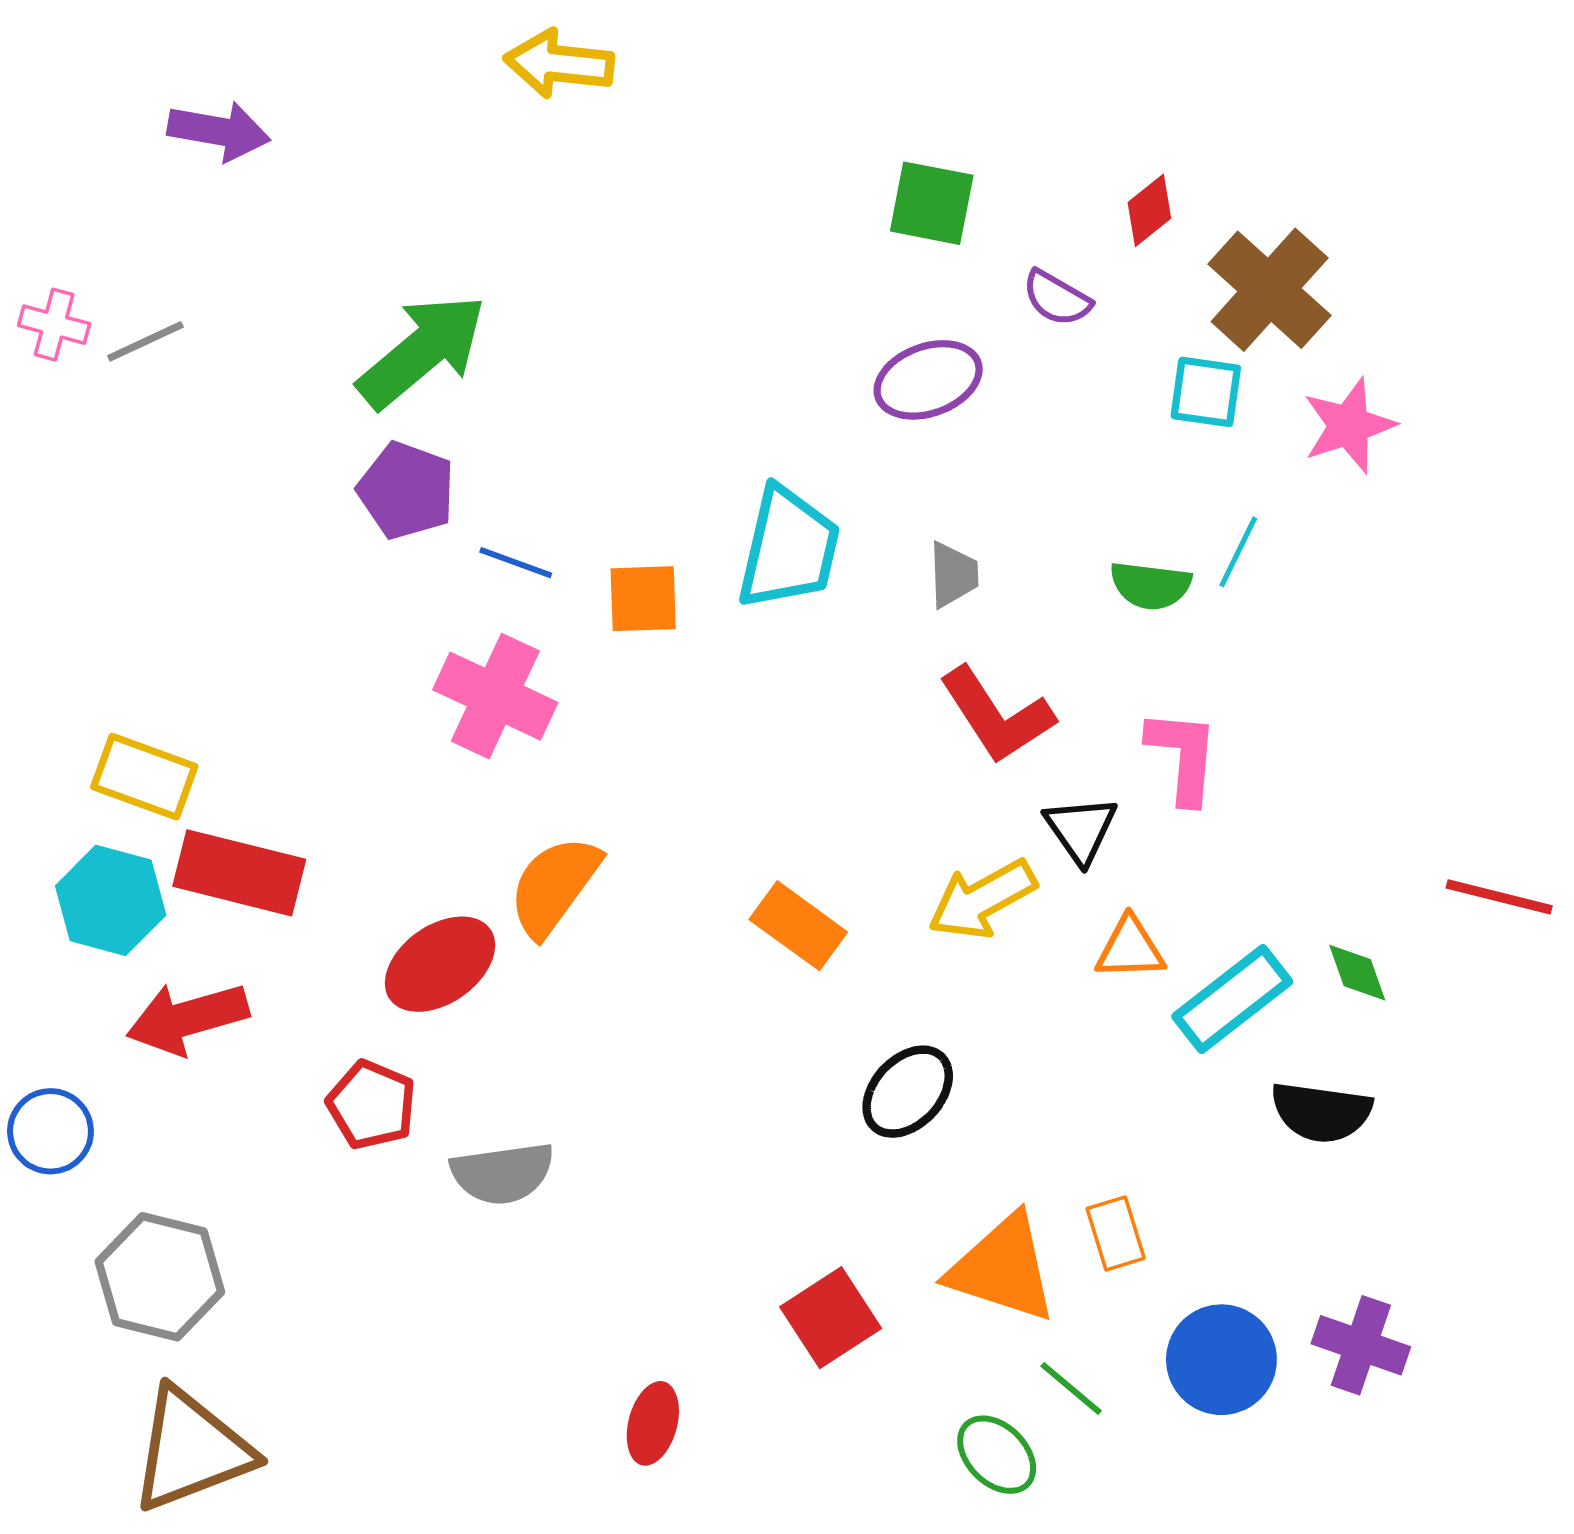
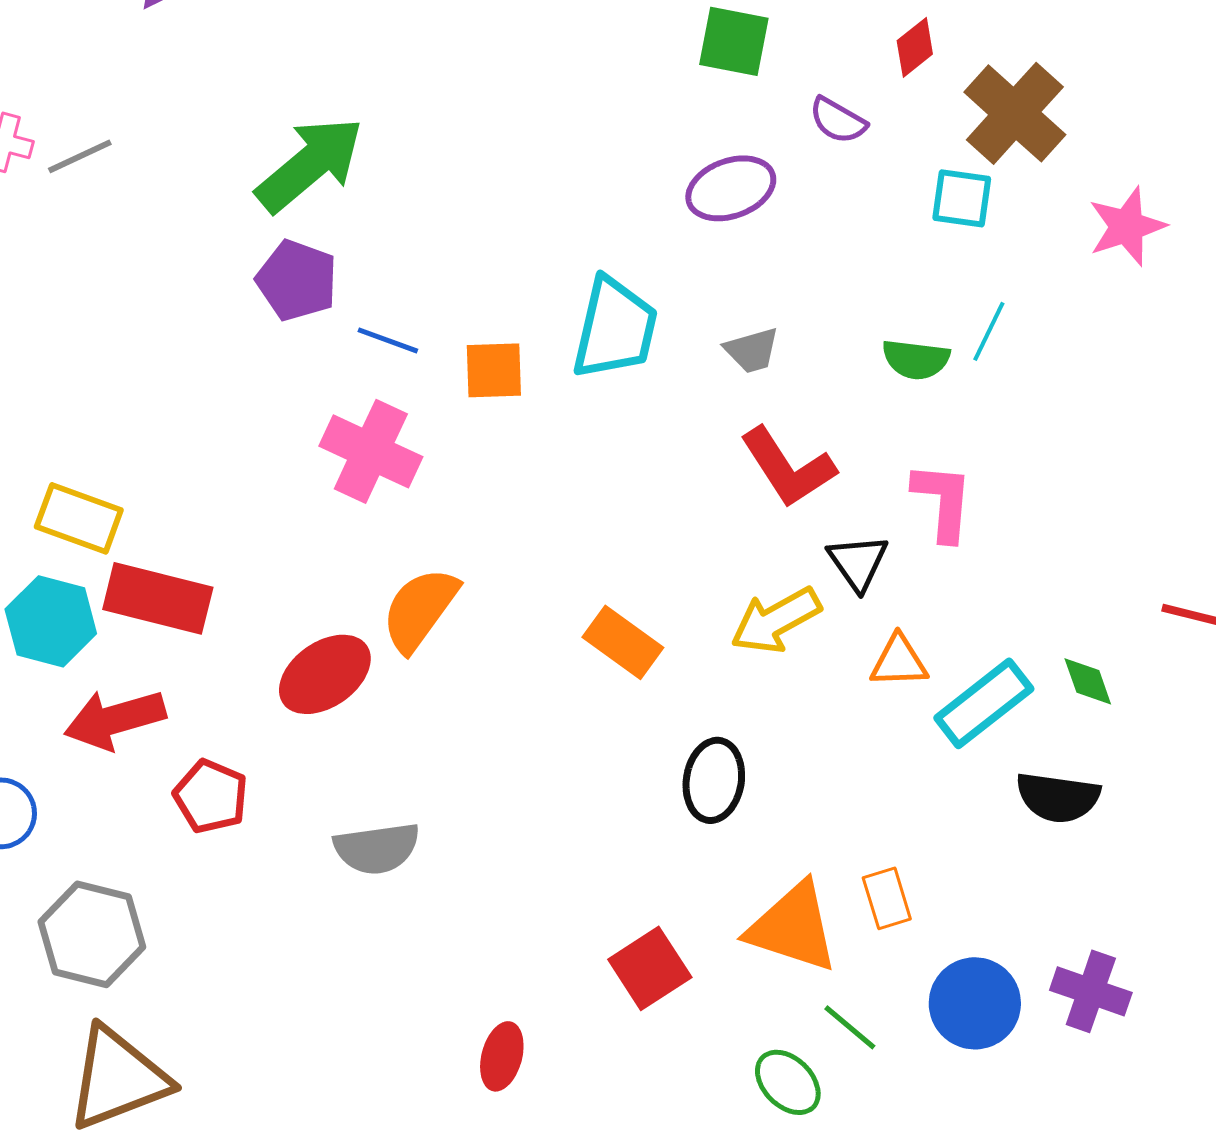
pink star: (1349, 426) -> (1127, 226), moved
gray trapezoid: (953, 575) -> (752, 350), turned 76
black ellipse: (908, 1092) -> (714, 780), turned -34
red pentagon: (371, 1105) -> (211, 796), moved

